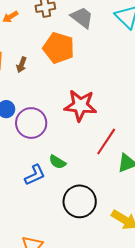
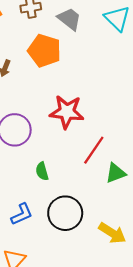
green semicircle: (57, 162) -> (42, 171), turned 42
blue L-shape: (35, 175) -> (22, 214), moved

